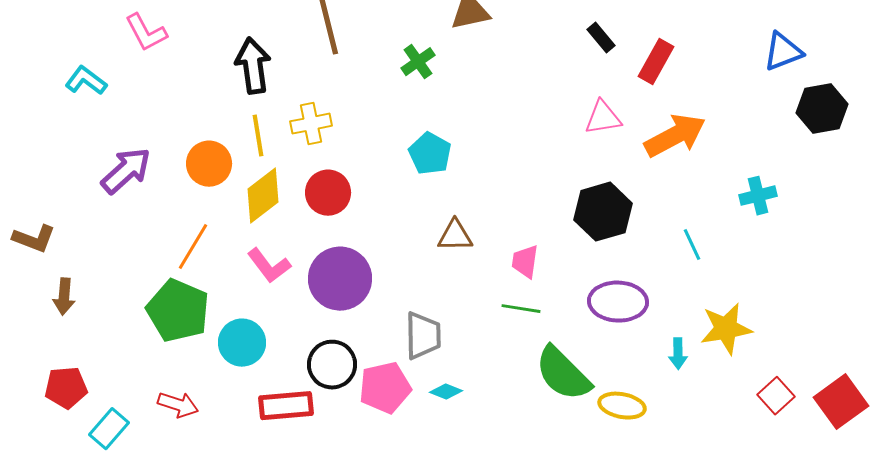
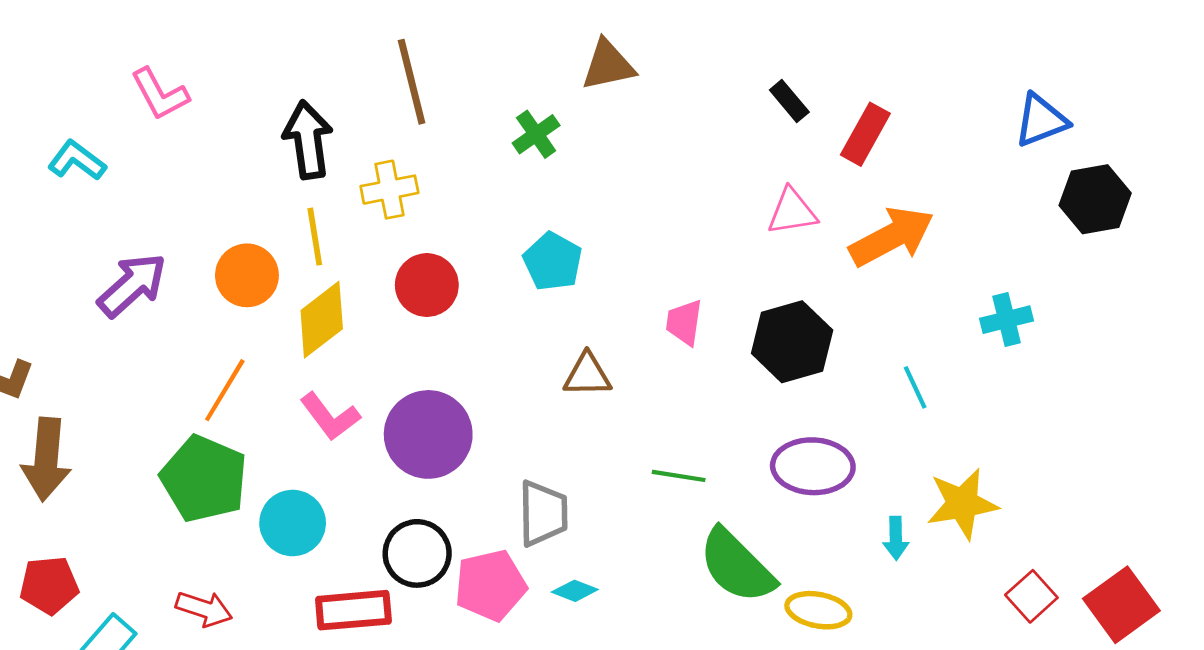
yellow cross: (311, 124) -> (389, 190), moved
red circle: (328, 193) -> (427, 285), moved
pink trapezoid: (525, 262) -> (684, 322), moved
brown arrow: (64, 297) -> (46, 459), size x1.6

